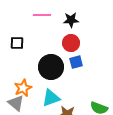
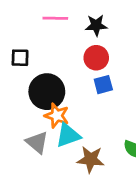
black circle: (51, 67) -> (47, 92), moved
orange star: (23, 88) -> (57, 116), moved, turned -30
gray triangle: (16, 103) -> (37, 142), moved

